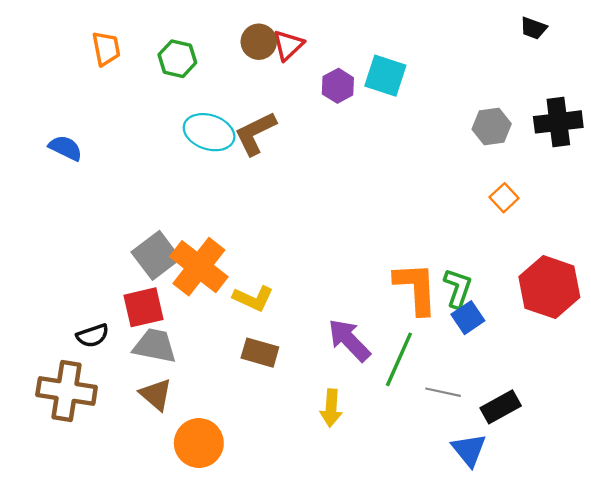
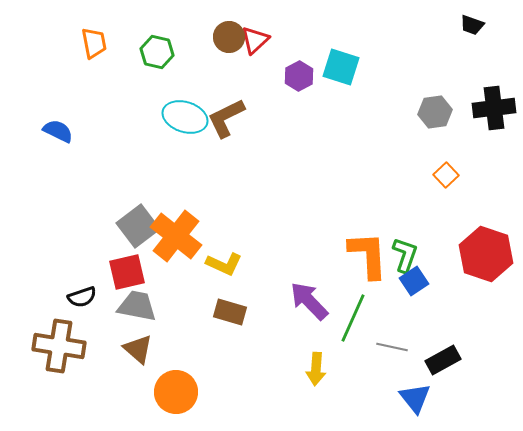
yellow arrow: (331, 408) -> (316, 369), moved

